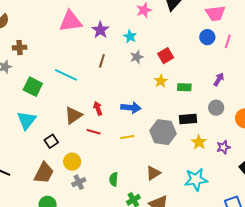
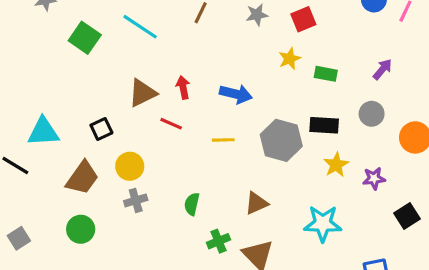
cyan triangle: (27, 120) -> (43, 132), moved, turned 40

